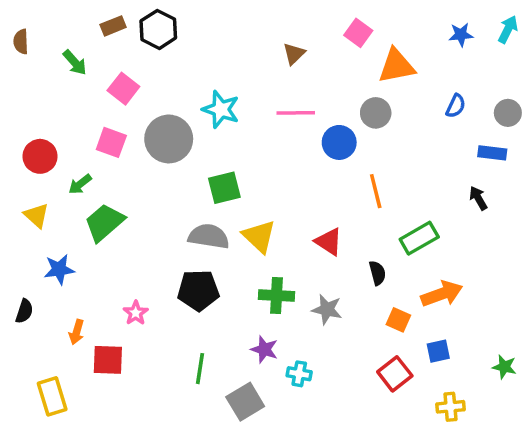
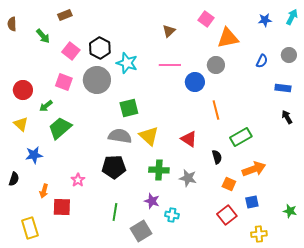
black hexagon: (158, 29) -> (100, 48), moved
gray circle: (508, 113) -> (289, 55), moved
black arrow: (478, 198) -> (287, 117), moved

